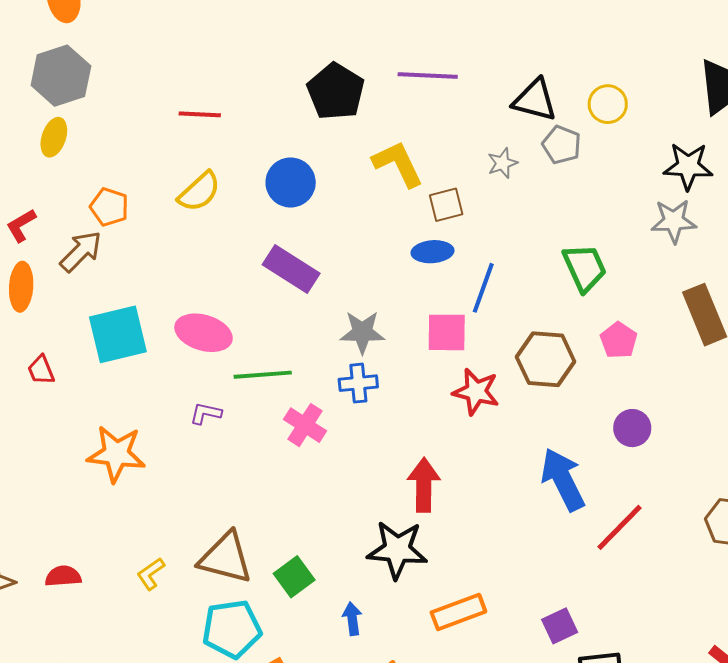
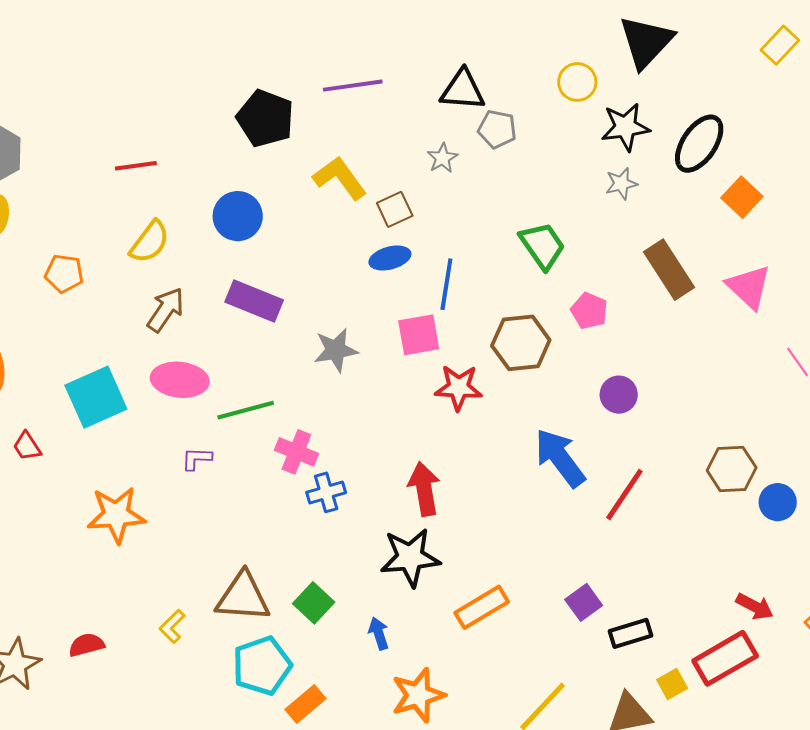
yellow circle: (608, 104) -> (577, 82), moved
gray star: (674, 221) -> (621, 184), size x0.7
brown arrow: (81, 251) -> (166, 310), moved
blue cross: (358, 383) -> (326, 492), moved

